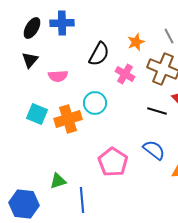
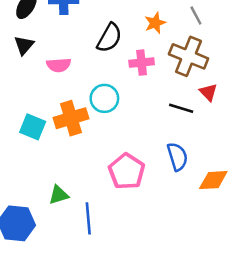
pink cross: (125, 74) -> (142, 63), turned -36
cyan square: (37, 114) -> (33, 127), moved
blue semicircle: (154, 150) -> (177, 157), turned 35

